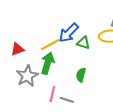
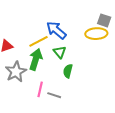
blue arrow: (69, 33) -> (56, 30), turned 85
green triangle: (83, 43) -> (60, 52), moved, turned 32

